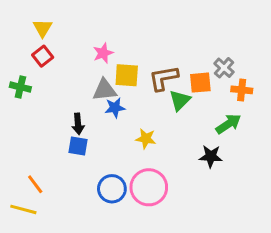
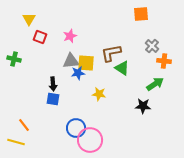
red square: (43, 56) -> (40, 37), moved, turned -32
yellow square: (127, 75) -> (86, 63), moved
orange square: (200, 83) -> (141, 14), moved
green triangle: (180, 100) -> (122, 68), turned -42
pink circle: (149, 187) -> (90, 140), moved

